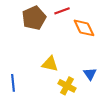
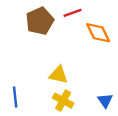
blue triangle: (90, 74) -> (105, 101), moved
yellow cross: (67, 86) -> (63, 101), moved

